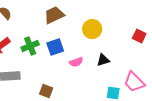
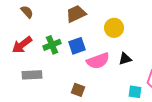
pink semicircle: (76, 62) -> (98, 61), size x1.6
brown square: (46, 91) -> (78, 90), moved

